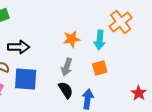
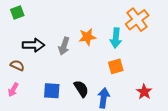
gray arrow: (67, 67) -> (64, 46), moved
blue square: (26, 79) -> (52, 91), moved, size x0.7
red star: (139, 93) -> (144, 92), moved

